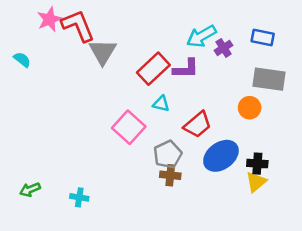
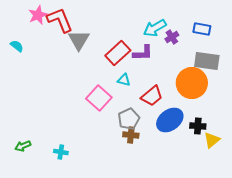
orange circle: (250, 108) -> (192, 83), size x1.8
yellow triangle: (256, 182) -> (212, 140), moved

